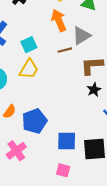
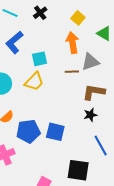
blue square: (67, 141) -> (55, 132), moved

